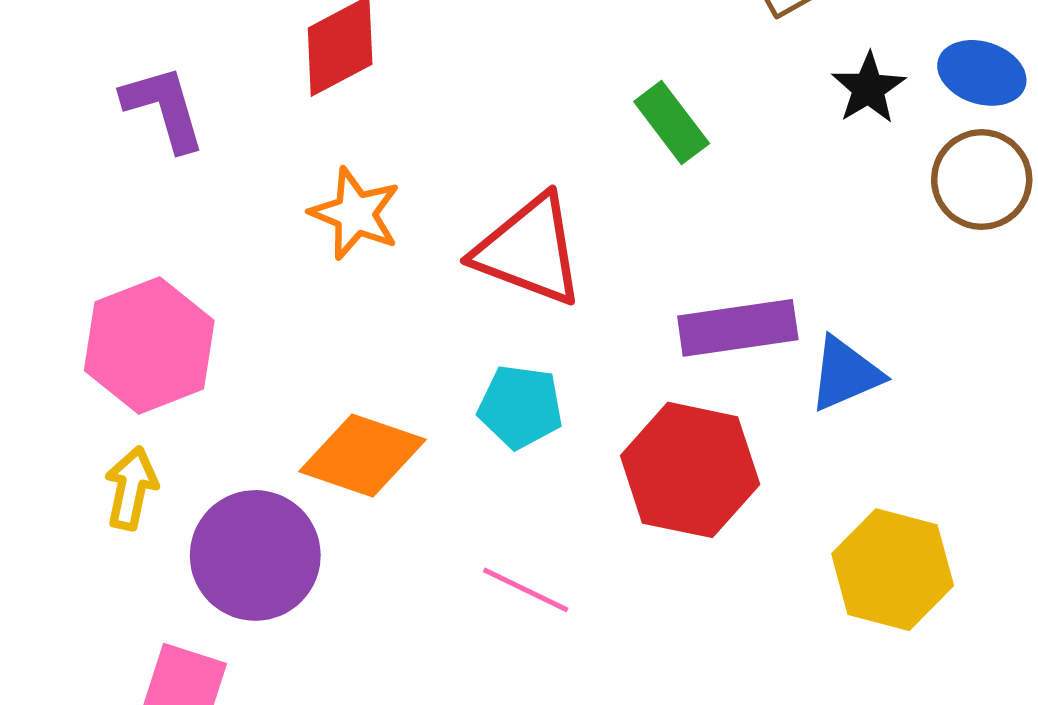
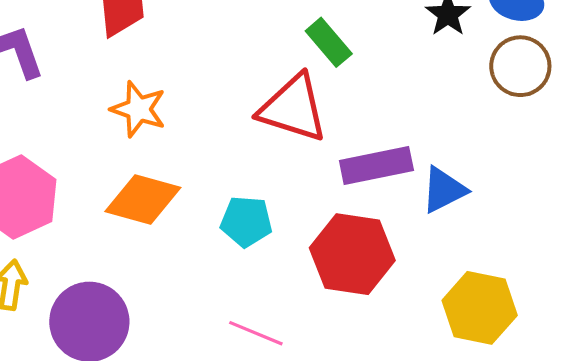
red triangle: (529, 250) -> (293, 108), moved
orange diamond: (363, 456) -> (143, 199), moved

